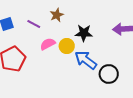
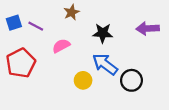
purple line: (34, 24) -> (36, 26), moved
yellow circle: (67, 46) -> (83, 80), moved

